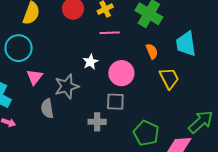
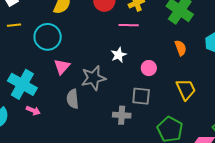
pink line: (110, 33) -> (129, 25), moved
pink circle: (121, 73) -> (149, 68), size x0.6
yellow trapezoid: (169, 78) -> (186, 89), moved

